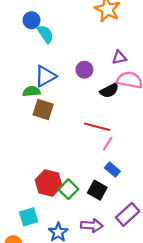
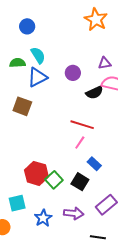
cyan semicircle: (45, 34) -> (38, 55), moved
green semicircle: (31, 91) -> (17, 63), moved
brown square: (43, 110) -> (22, 106), moved
pink line: (108, 144) -> (80, 143), moved

